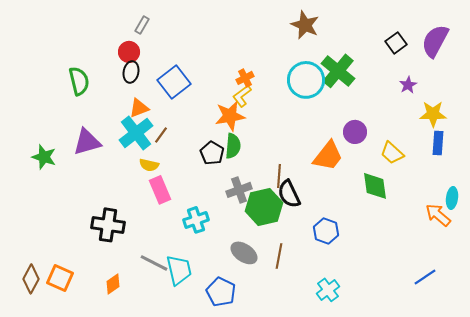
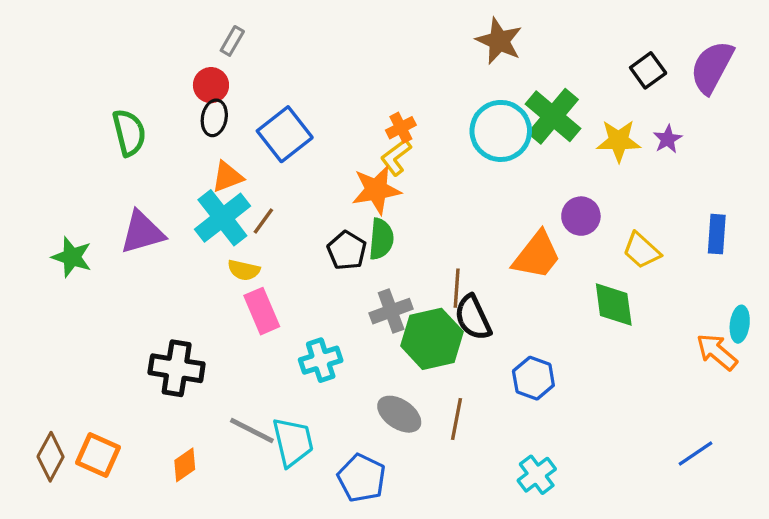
yellow star: (433, 114) -> (619, 141), moved

